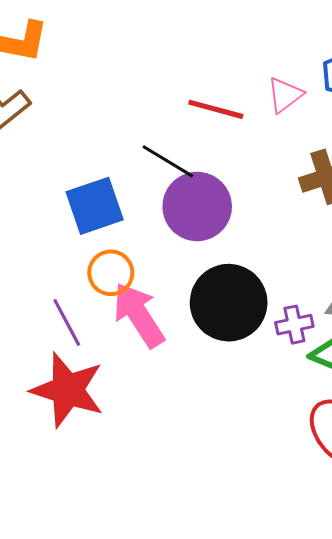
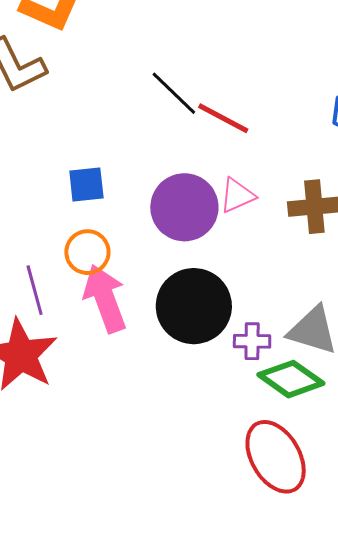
pink triangle: (285, 95) -> (237, 195), moved
black line: (168, 161) -> (174, 93), moved
blue square: (95, 206) -> (86, 185), size x0.7

